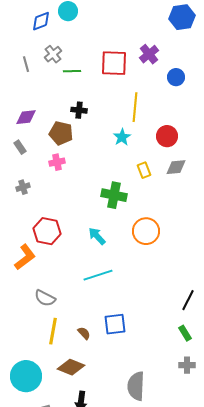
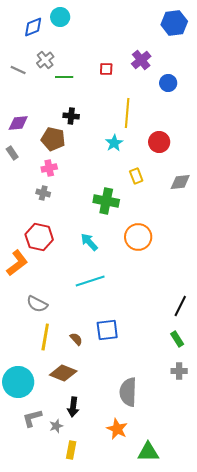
red square: (114, 63) -> (106, 69), size x0.5
gray line: (26, 64) -> (18, 70), turned -49
gray diamond: (176, 167) -> (180, 182), moved
gray cross: (23, 187) -> (43, 193), moved, turned 32

